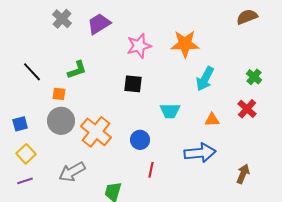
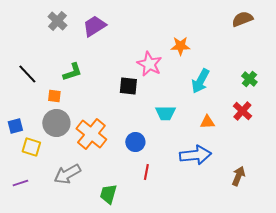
orange star: (185, 44) -> (180, 46), size x0.7
pink star: (139, 46) -> (149, 64), moved, turned -30
yellow square: (26, 154) -> (31, 147), moved, turned -30

